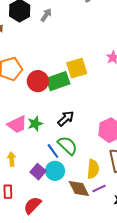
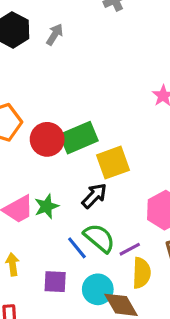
yellow square: (77, 68) -> (113, 163), moved
cyan circle: (55, 171) -> (98, 289), moved
purple square: (38, 172) -> (55, 282), turned -35
purple line: (99, 188) -> (130, 249), moved

